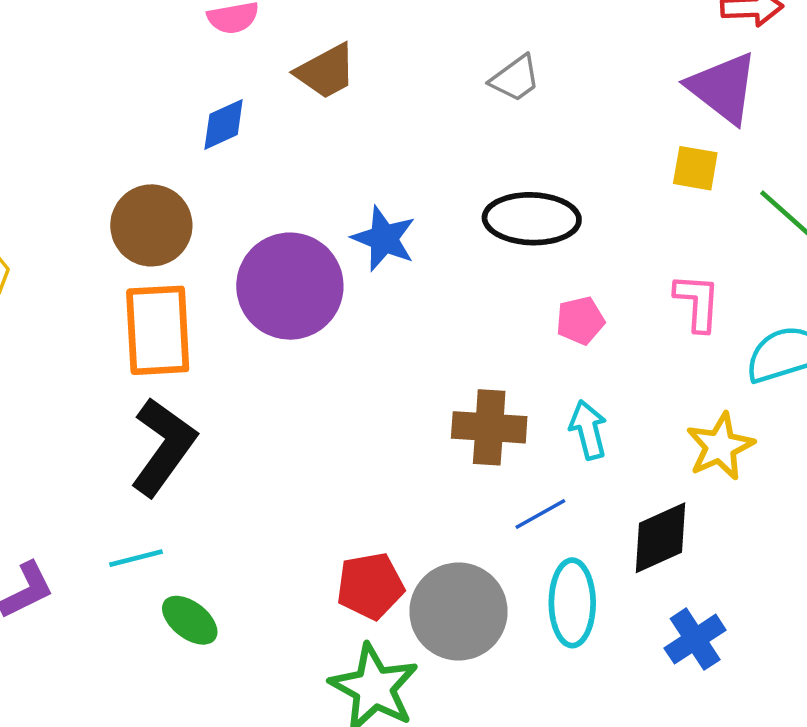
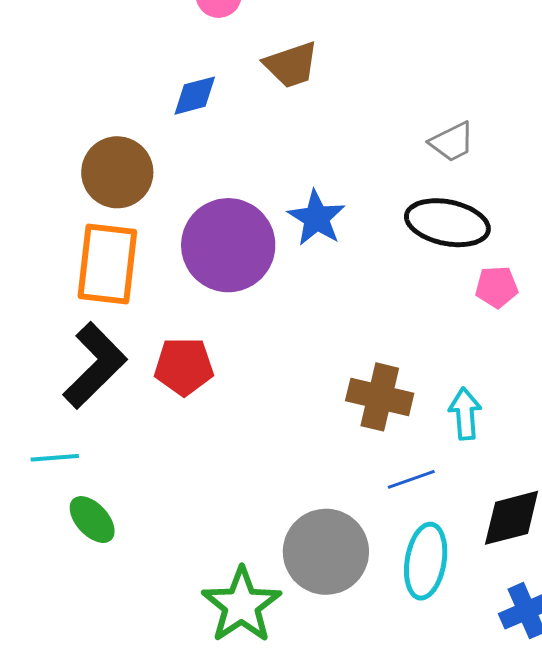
gray trapezoid: (515, 78) -> (452, 142), moved
pink pentagon: (580, 321) -> (497, 287), moved
red pentagon: (370, 586) -> (184, 366), moved

